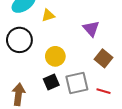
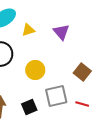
purple triangle: (91, 29) -> (61, 32), moved
black square: (51, 82) -> (29, 107), moved

